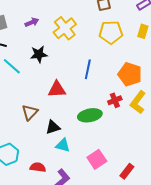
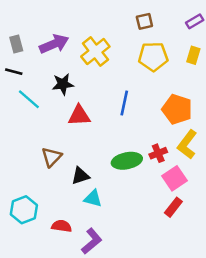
purple arrow: (32, 22) -> (54, 44), size x1.6
red triangle: (57, 89) -> (79, 116), moved
red cross: (115, 100) -> (158, 153), moved
pink square: (97, 159) -> (175, 178), moved
red rectangle: (127, 171) -> (173, 207), moved

